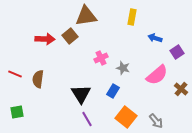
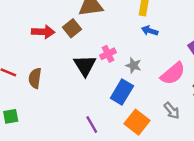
blue arrow: (155, 38) -> (150, 31), moved
blue rectangle: (113, 91) -> (122, 92), size x1.5
black triangle: (81, 94) -> (85, 65), moved
gray arrow: (156, 121) -> (172, 111), moved

